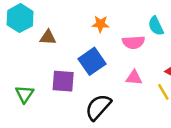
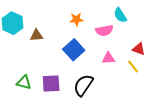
purple square: (63, 81) -> (51, 83), moved
green triangle: (25, 94) -> (24, 82), turned -42

